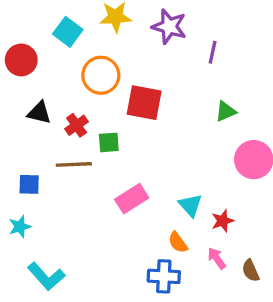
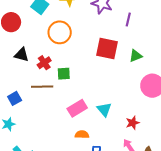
red square: (144, 103) -> (107, 49), moved
blue square: (29, 184) -> (15, 98), turned -32
cyan triangle: (190, 205) -> (104, 109), moved
orange semicircle: (178, 242) -> (82, 135), moved, turned 128

